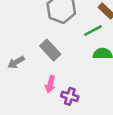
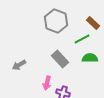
gray rectangle: (50, 50) -> (60, 59), moved

